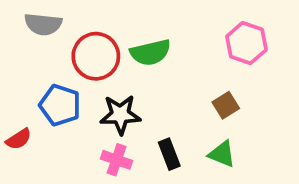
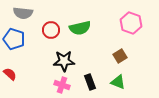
red circle: (96, 56) -> (51, 30), size x0.7
blue pentagon: (60, 105) -> (14, 39), moved
red semicircle: (19, 139) -> (10, 74), turned -104

